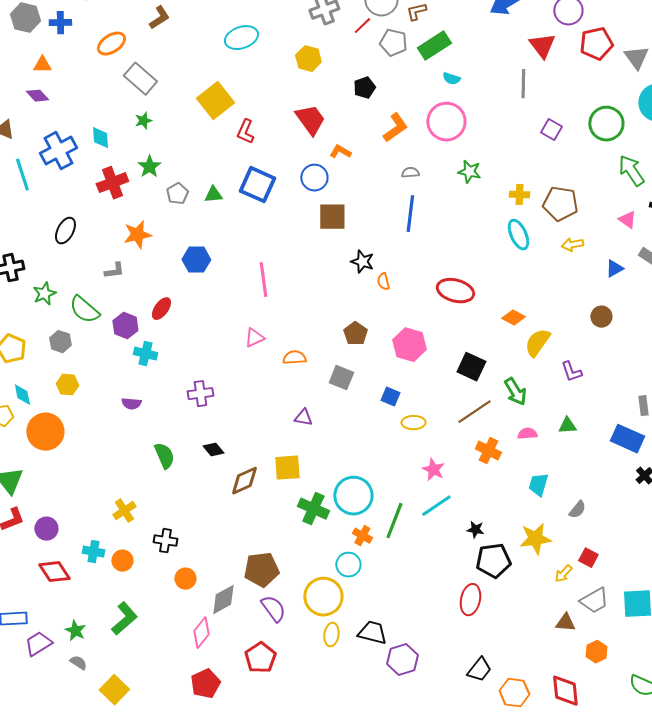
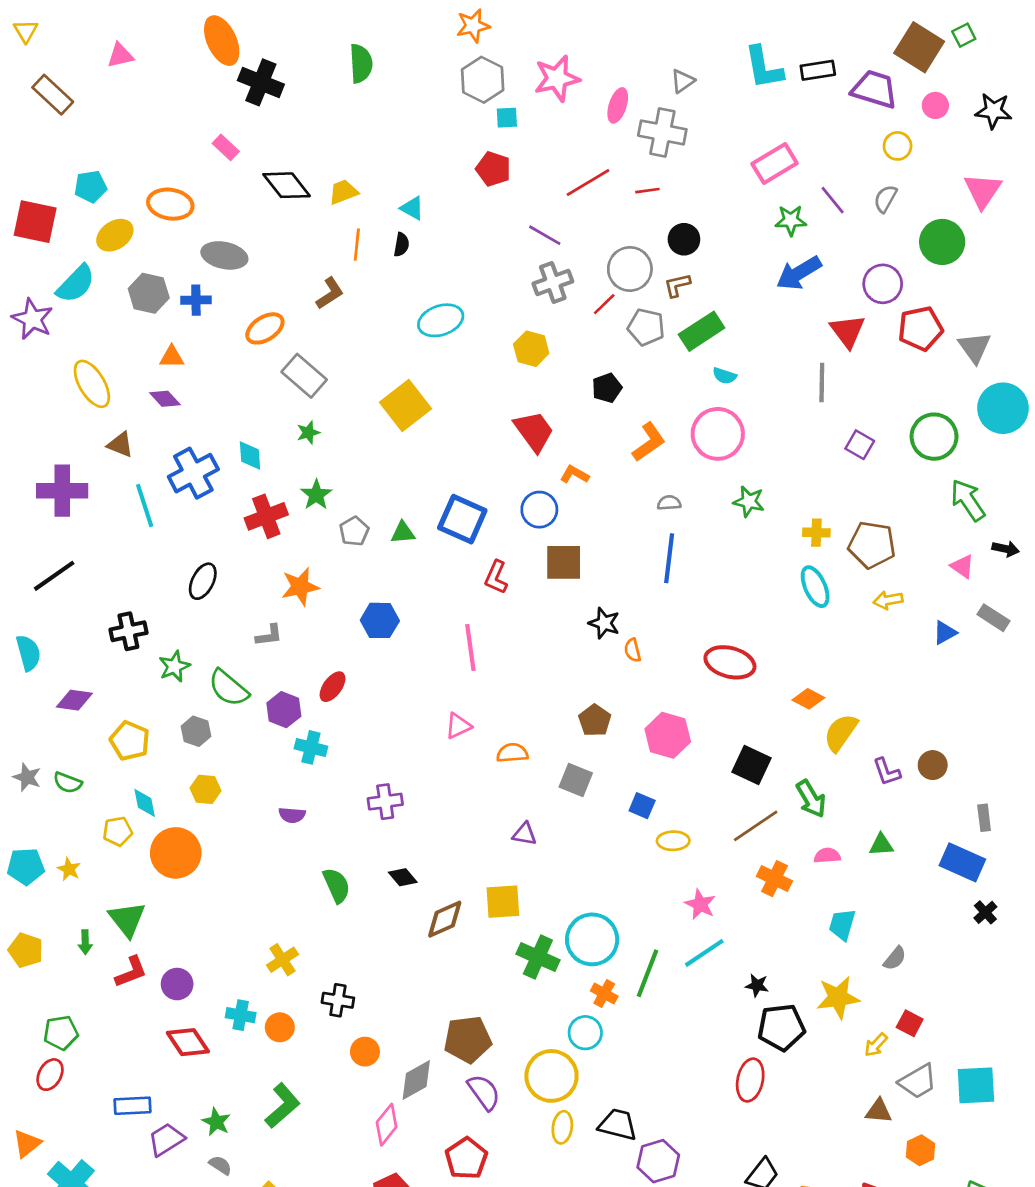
red L-shape: (245, 132) -> (496, 577), moved
brown circle: (601, 317) -> (933, 765), moved

